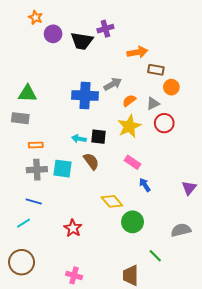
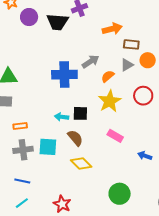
gray triangle: (153, 104) -> (127, 65), moved
blue arrow: (145, 185) -> (145, 156), moved, turned -32
yellow diamond: (112, 201) -> (81, 164), moved
cyan line: (24, 223) -> (22, 203), moved

